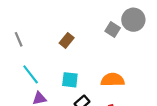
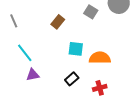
gray square: (113, 30) -> (91, 12), moved
cyan square: (70, 80) -> (76, 49), moved

